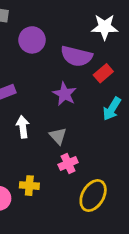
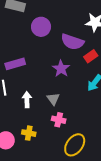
white arrow: (23, 127) -> (27, 100), moved
pink cross: (68, 163) -> (59, 120), turned 32

